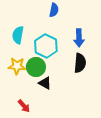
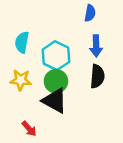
blue semicircle: (54, 10) -> (90, 13), moved
green circle: (36, 67) -> (56, 81), moved
black triangle: (45, 83) -> (55, 101), size x1.6

